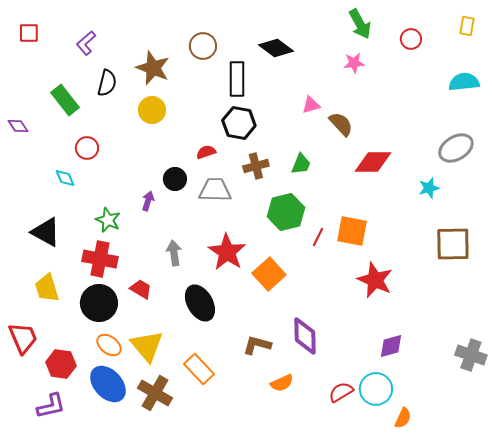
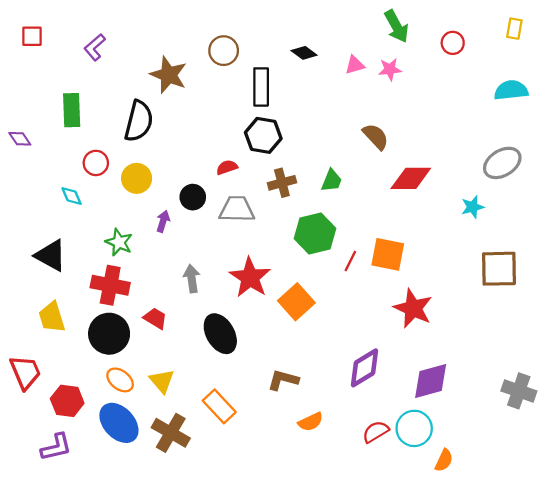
black diamond: (276, 48) -> (304, 53), size x0.7
black semicircle: (107, 83) -> (139, 121), moved, size x1.4
green rectangle: (65, 100) -> (72, 110), turned 36
pink triangle: (311, 105) -> (355, 65), moved
yellow circle: (152, 110) -> (137, 178), moved
purple diamond: (305, 336) -> (365, 368), moved, turned 60
yellow triangle: (147, 346) -> (162, 381), size x0.7
purple diamond: (391, 346) -> (431, 381), size x1.4

